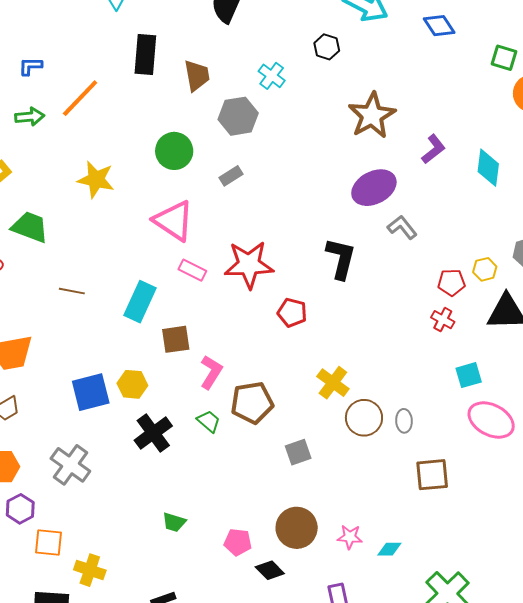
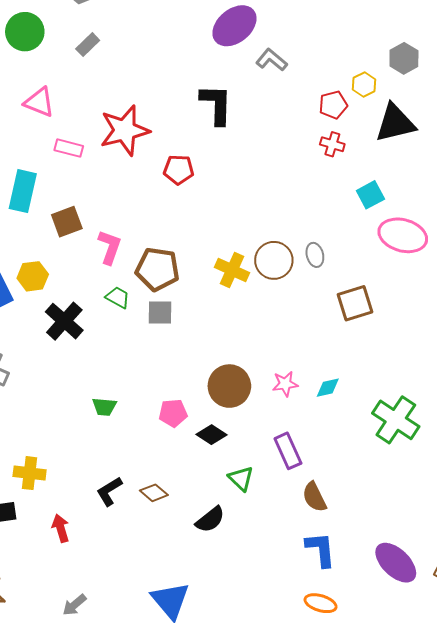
pink triangle: (174, 221) -> (39, 102), size x0.7
yellow cross: (333, 383) -> (232, 270), moved
brown pentagon: (252, 403) -> (157, 269), turned 30
gray square: (298, 452) -> (160, 312), moved, turned 32

